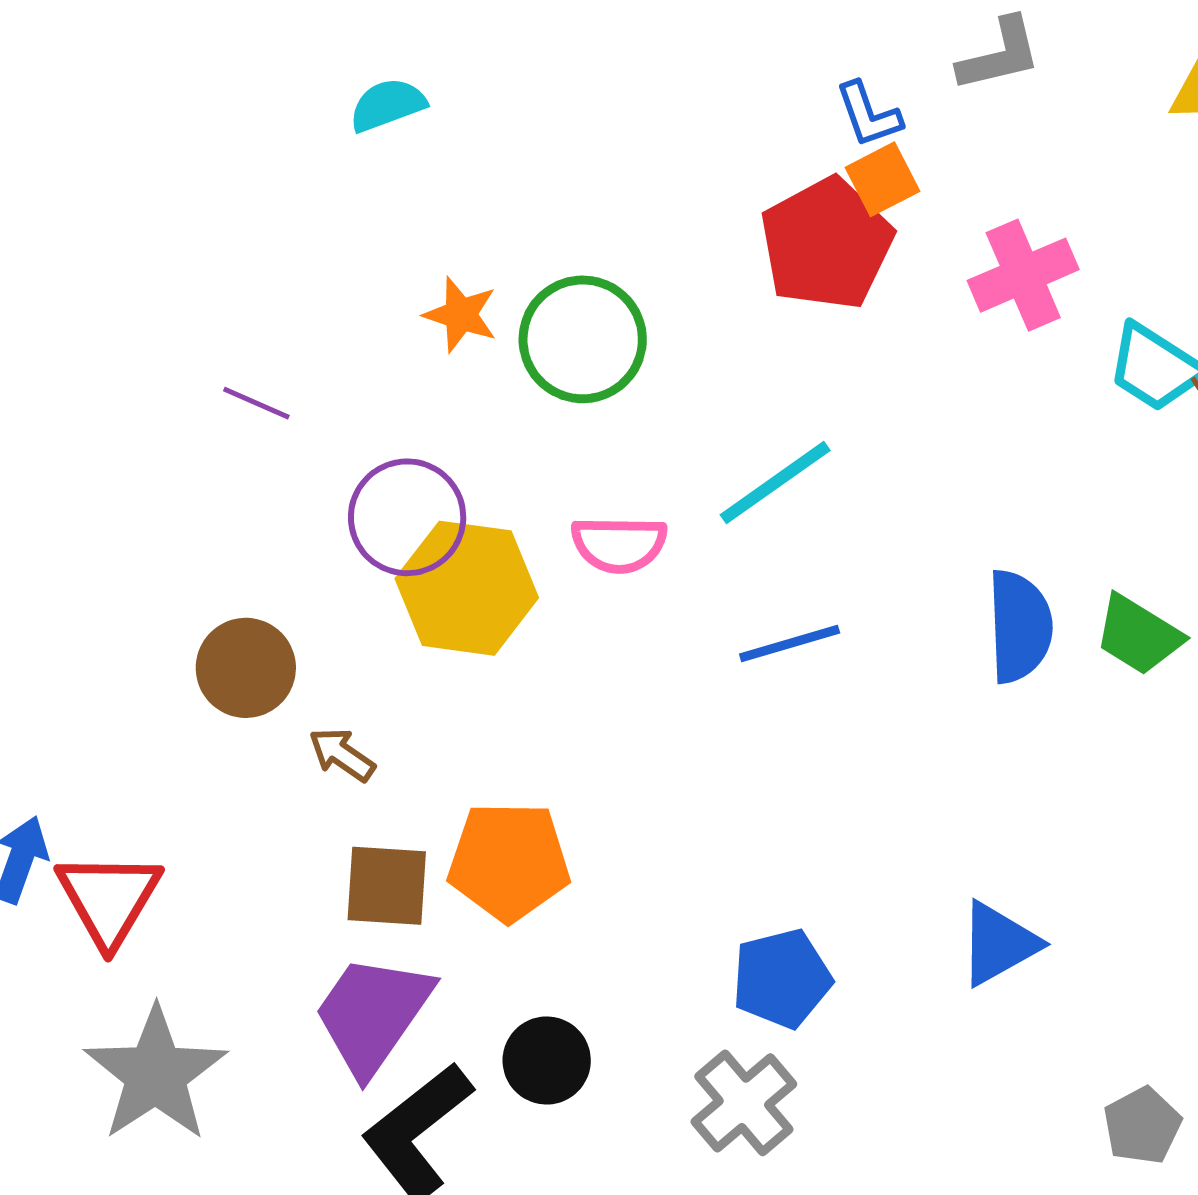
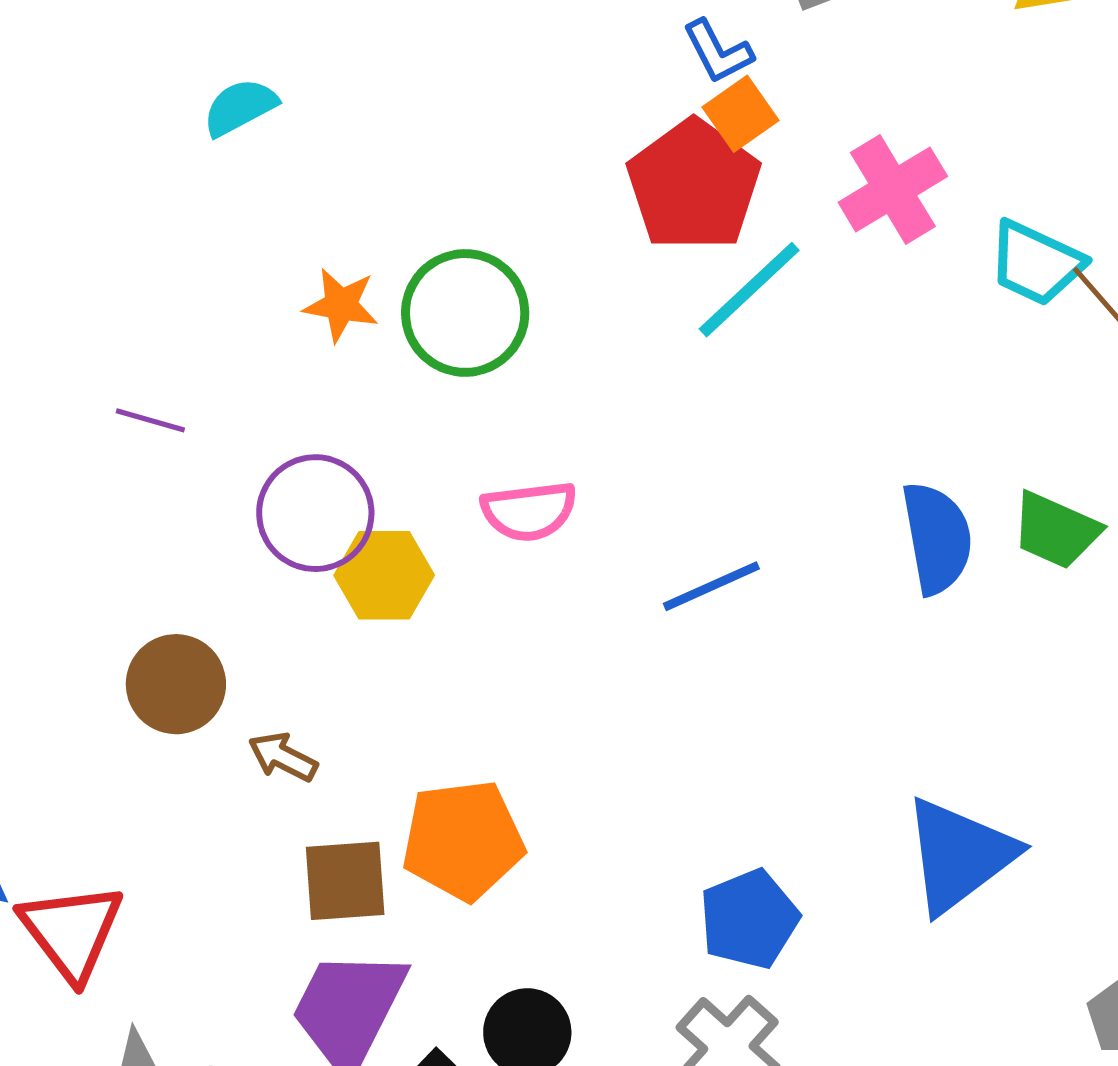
cyan line: (775, 483) -> (749, 290), moved
yellow hexagon: (467, 588) -> (384, 575), size x0.7
blue triangle: (999, 944) -> (959, 855), size x1.4

